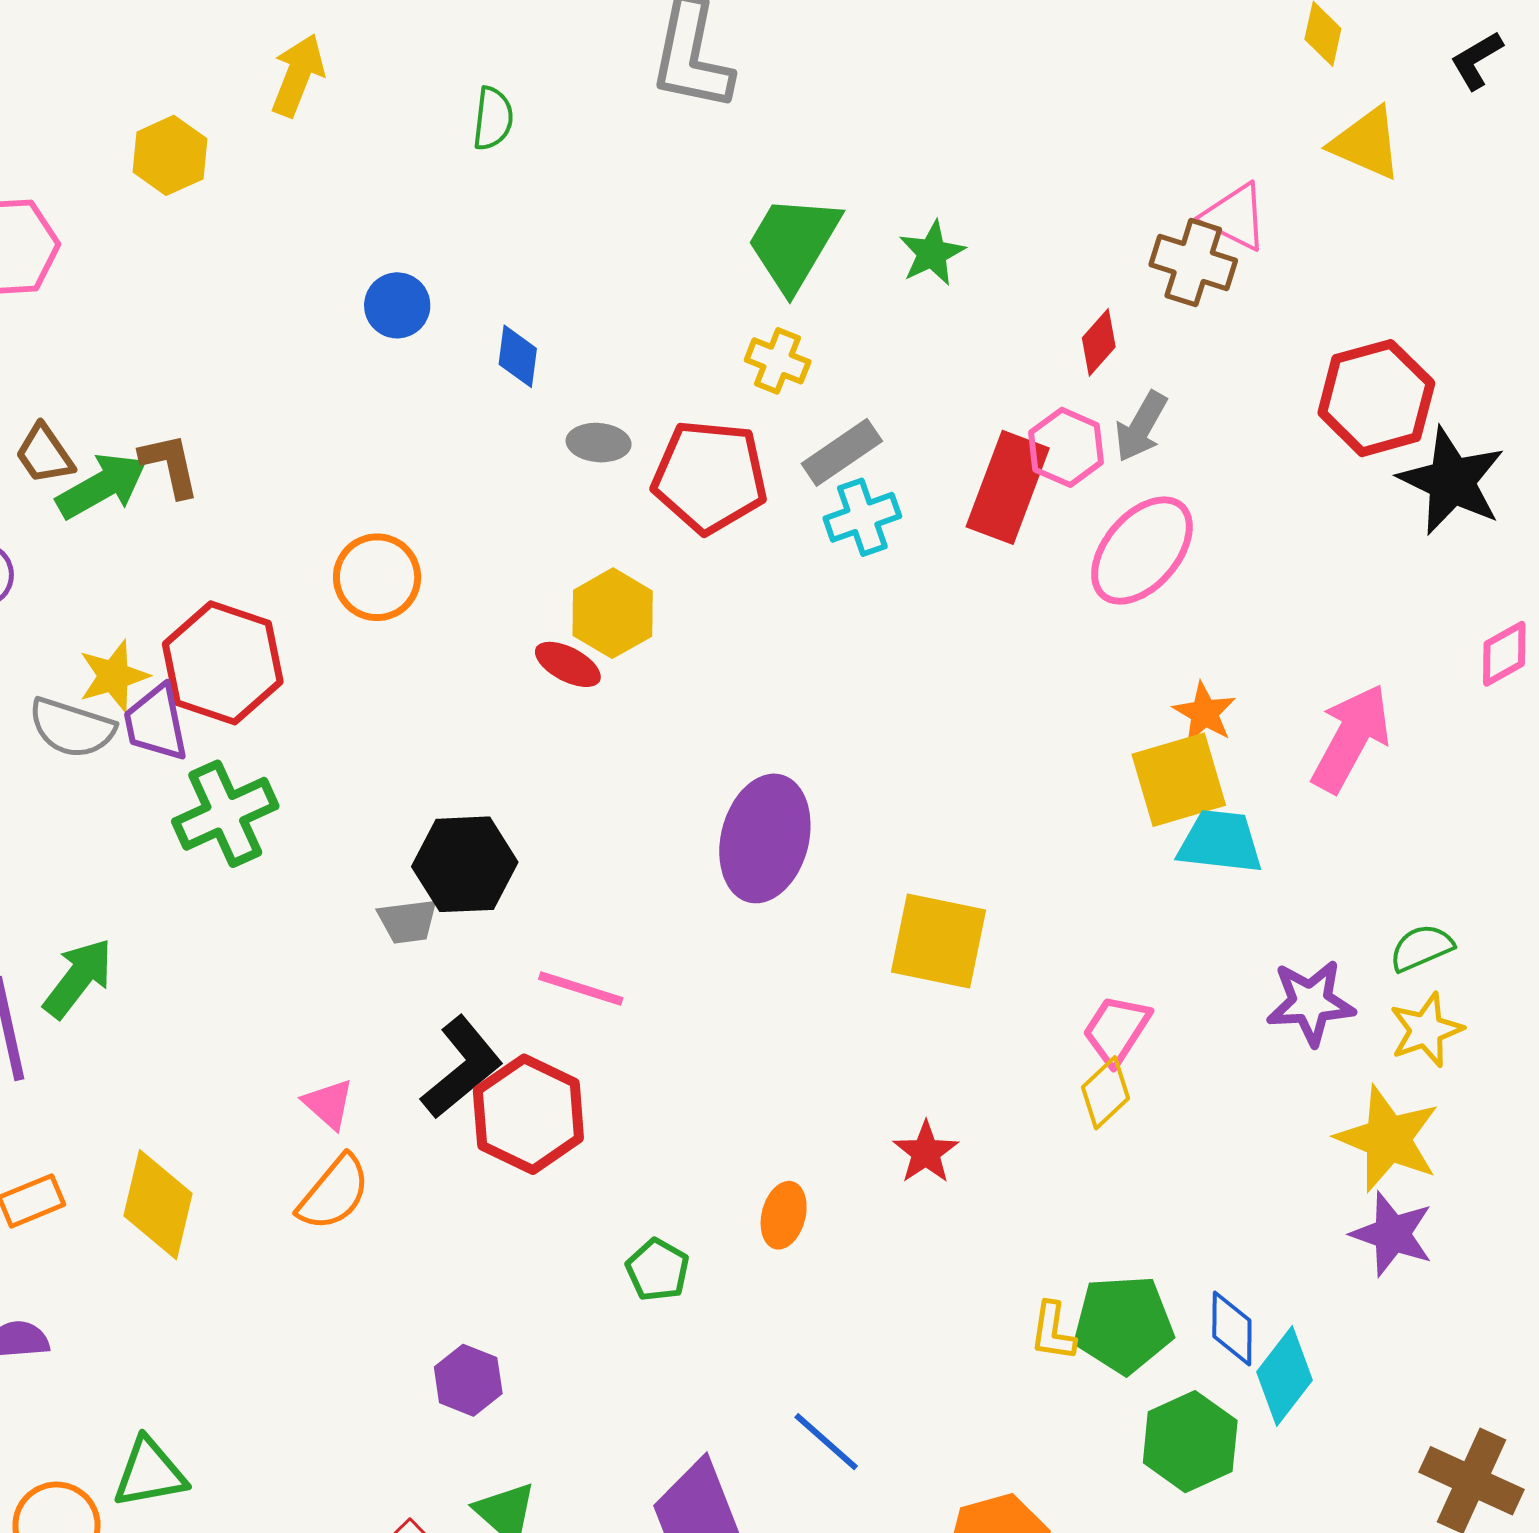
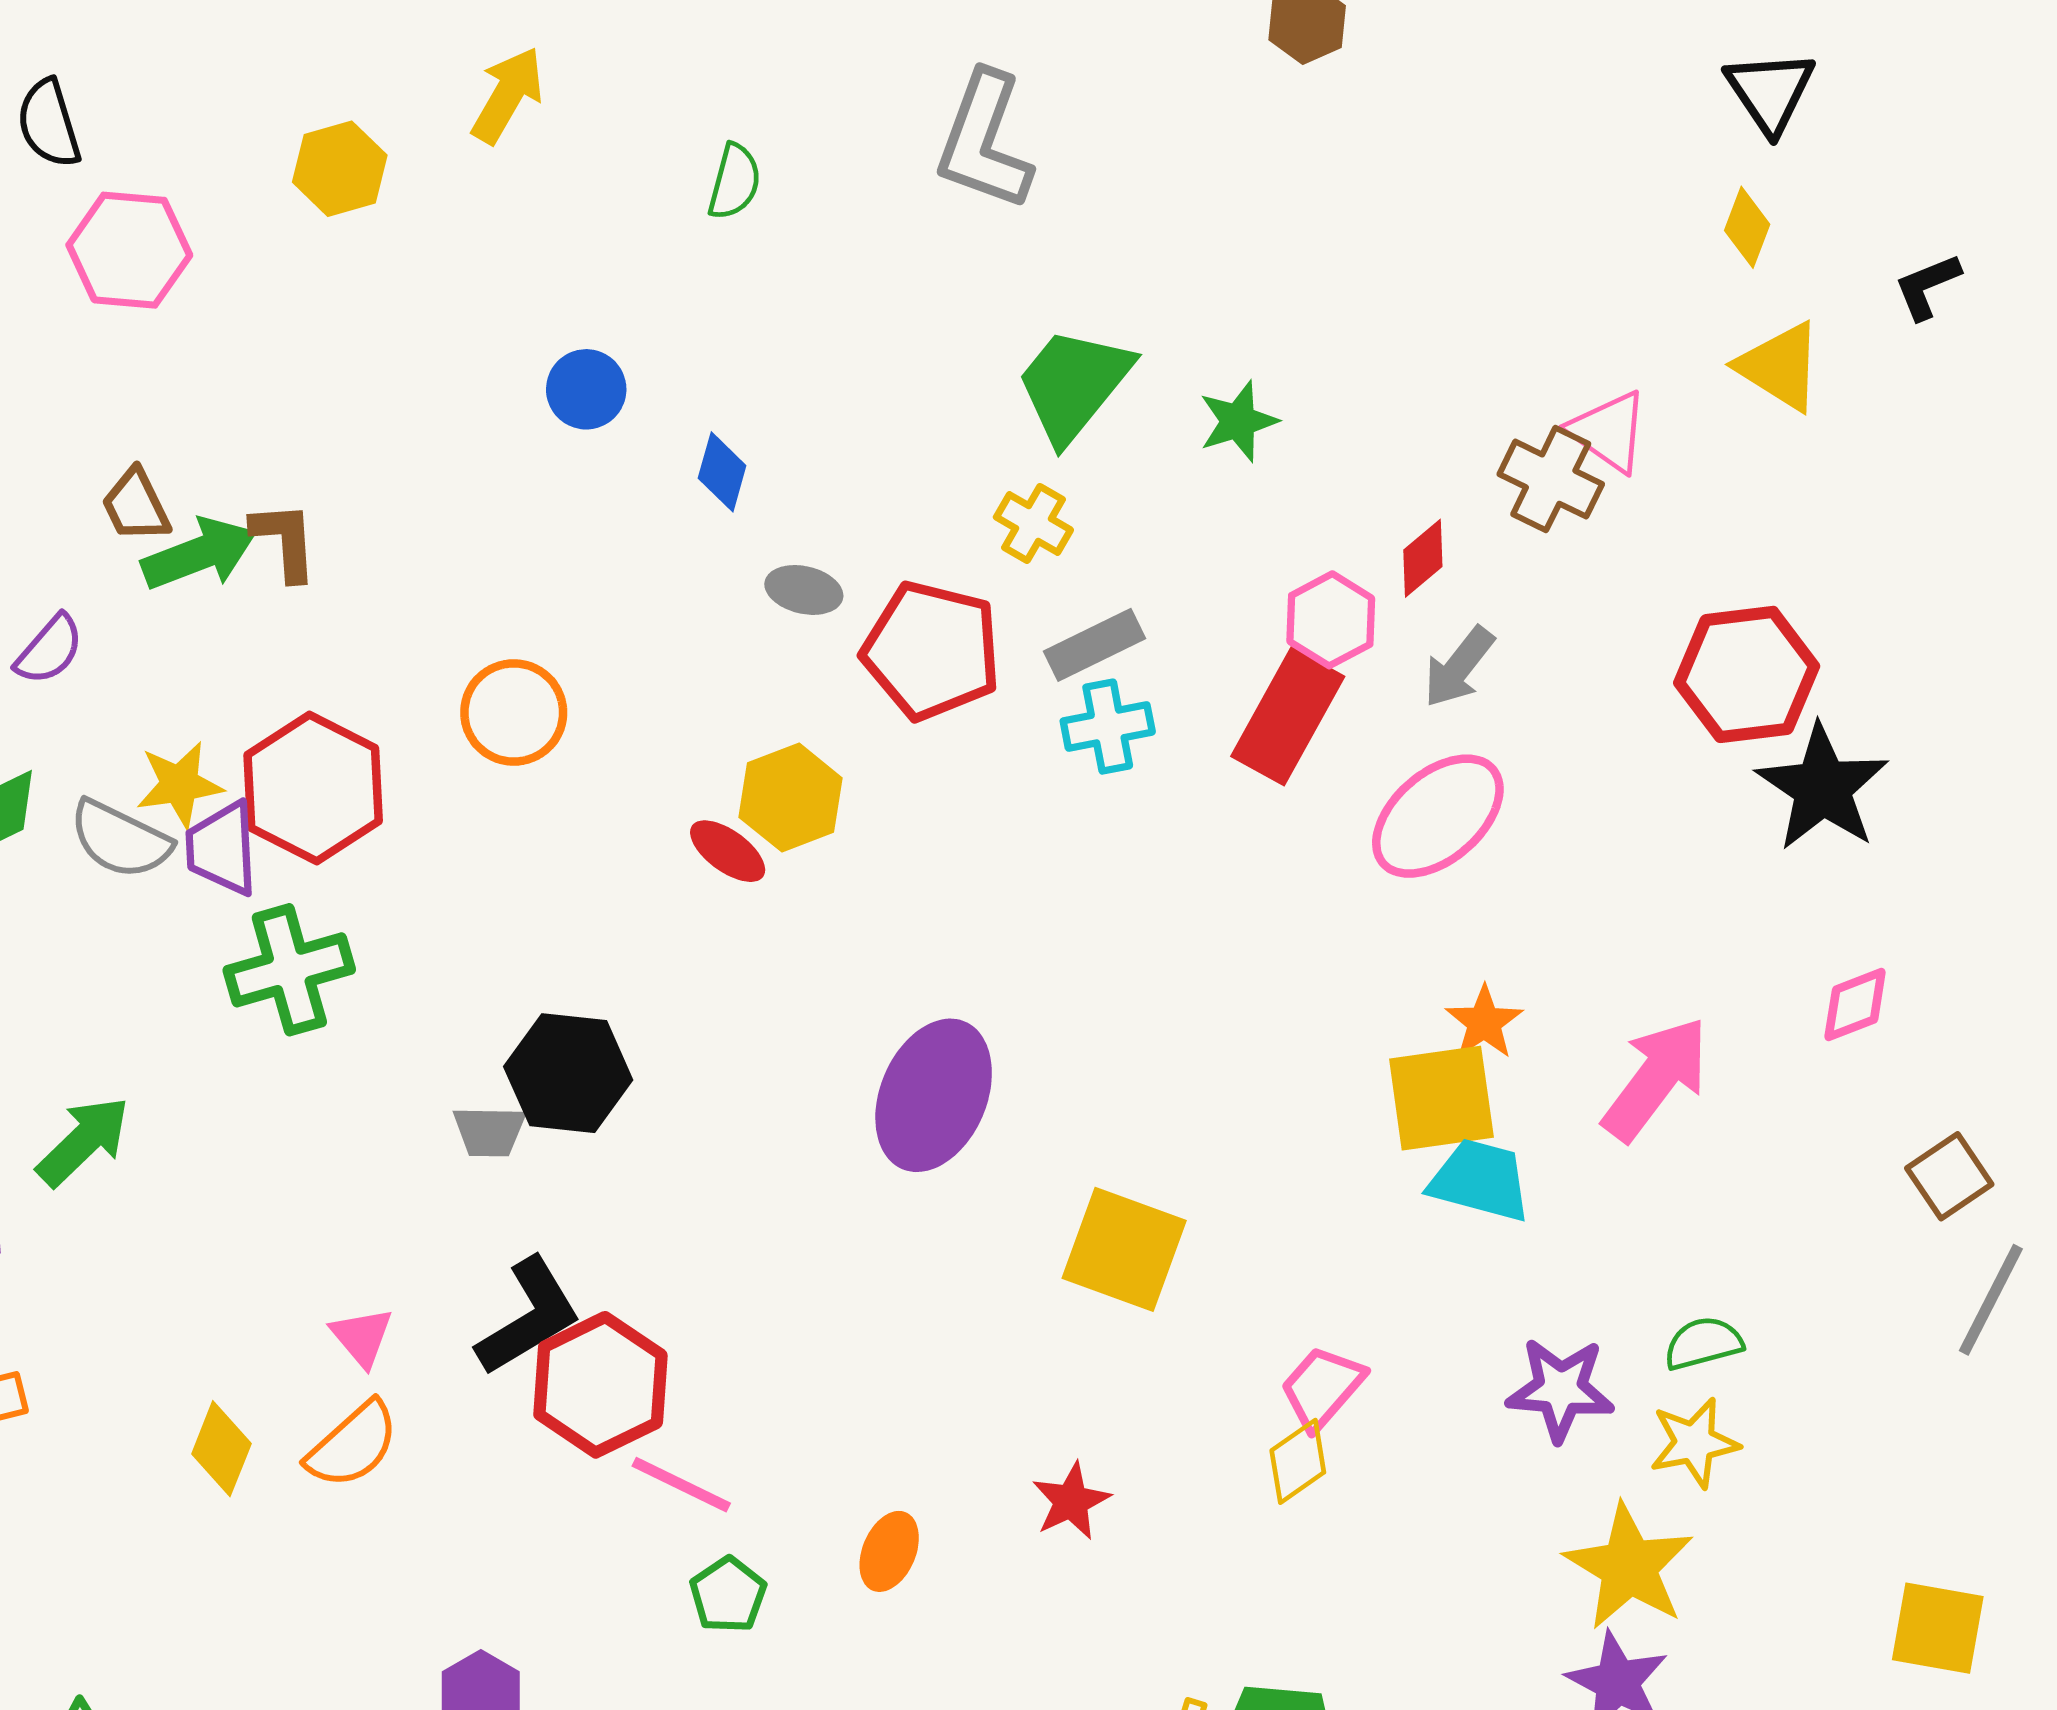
pink hexagon: (1066, 447) -> (1331, 620), moved
pink line: (581, 988) -> (681, 1485), moved
yellow diamond: (158, 1205) -> (221, 1449), moved, size x0.7

